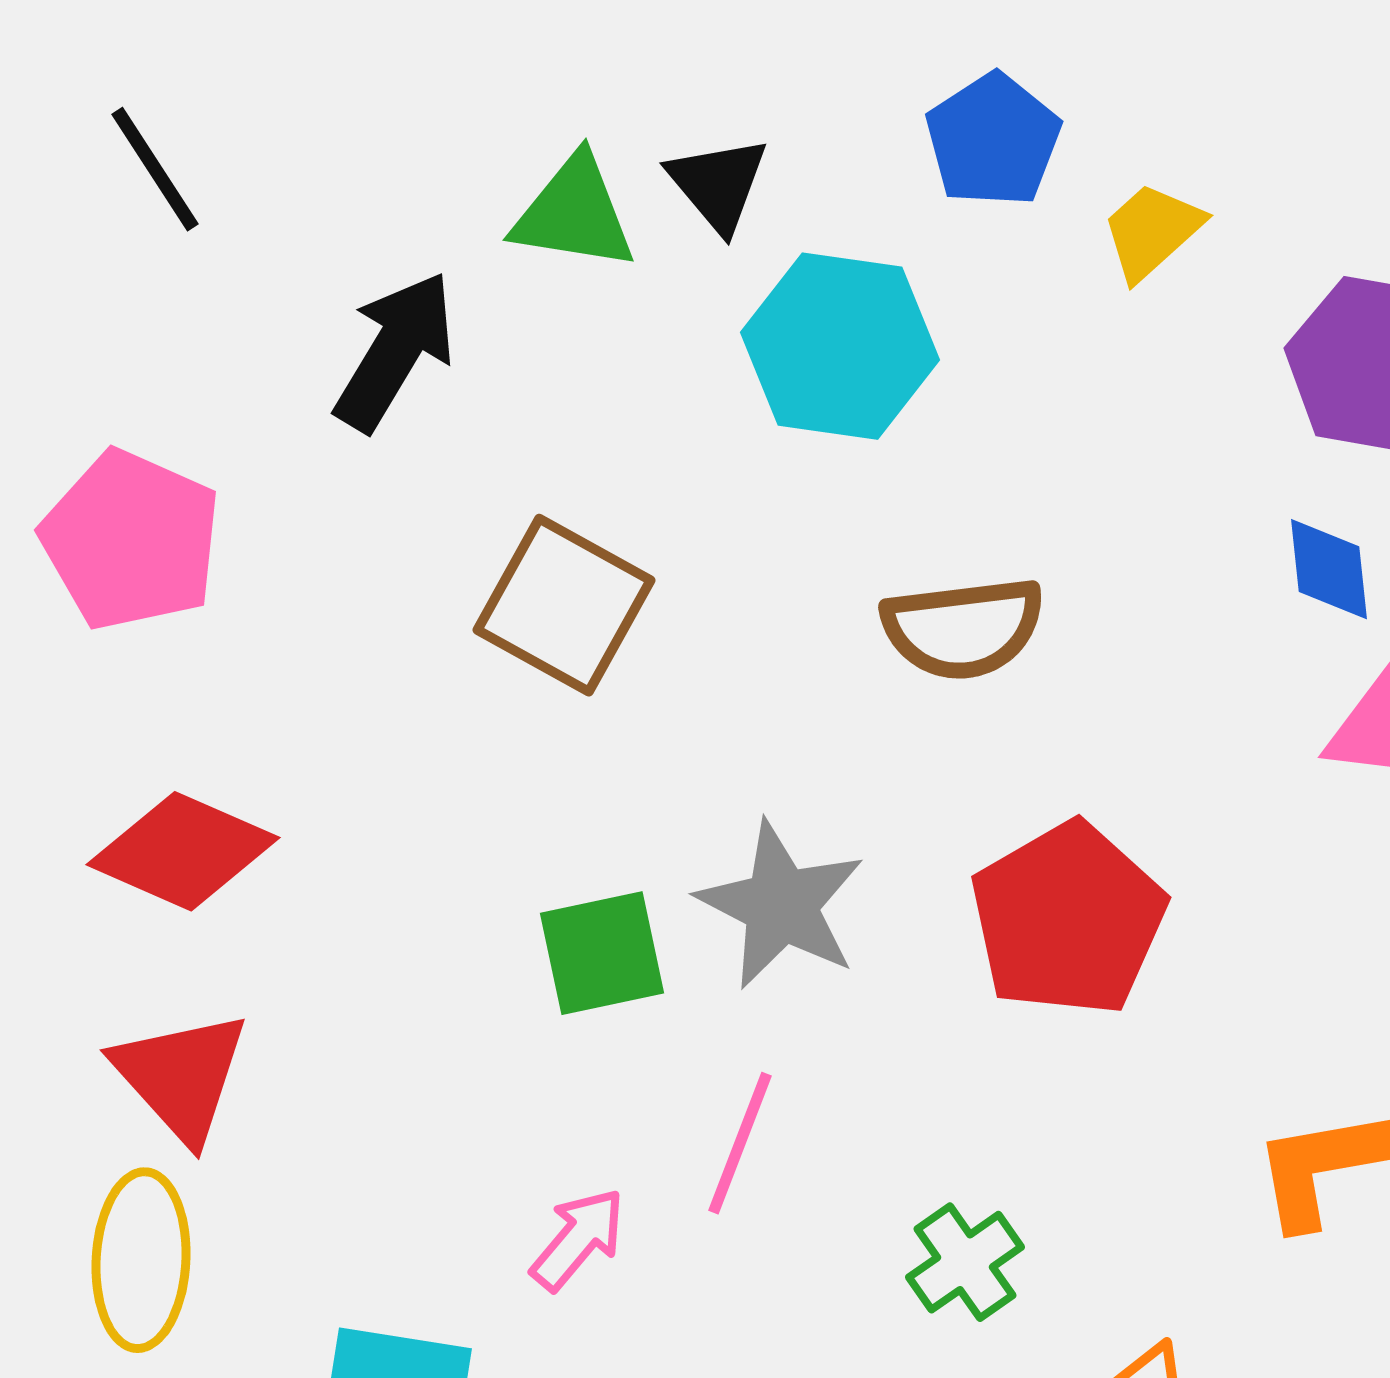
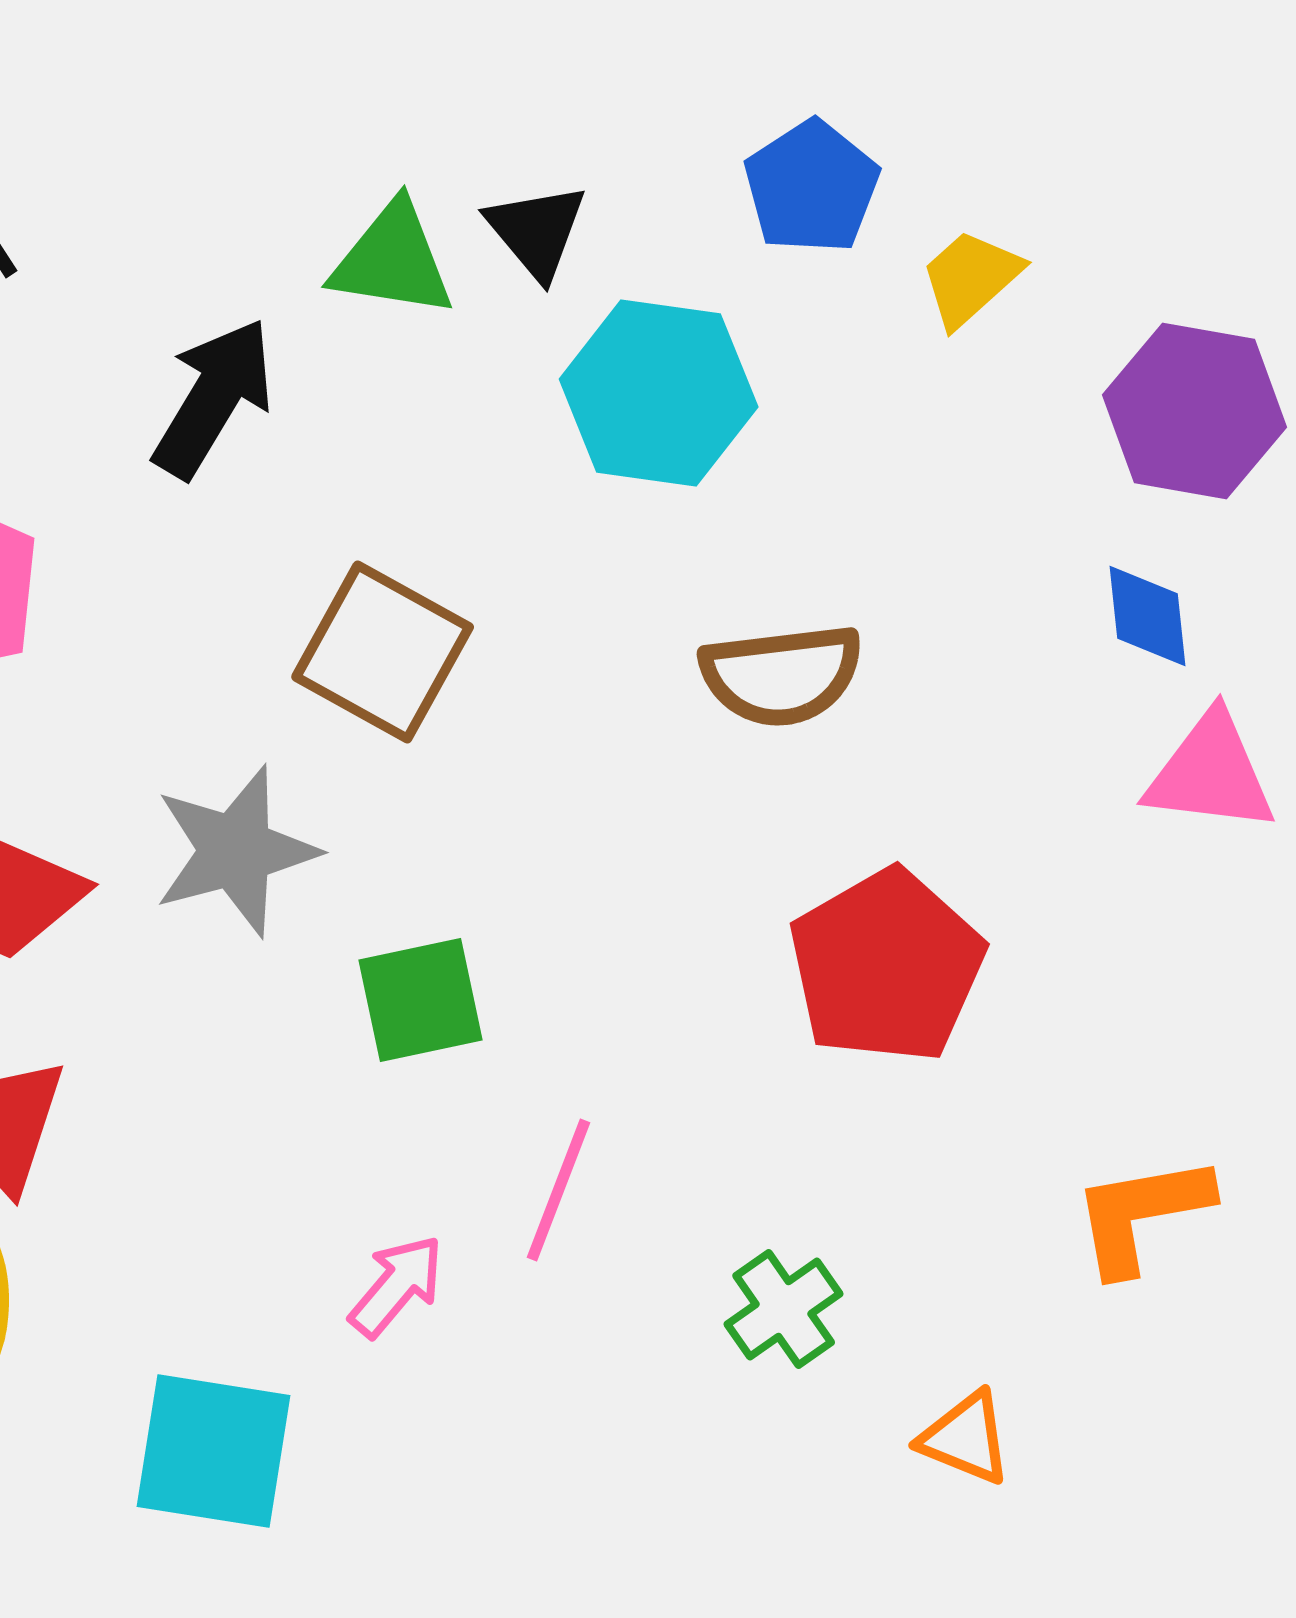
gray star: (781, 905) -> (236, 851), moved, turned 30

